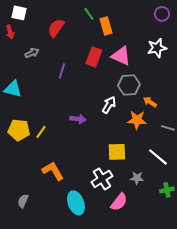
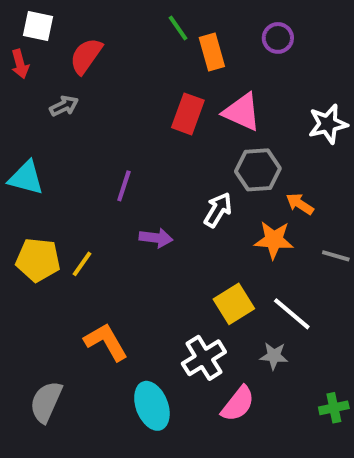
purple circle: (162, 14) -> (278, 38), moved
red semicircle: (56, 28) -> (86, 56), moved
white star: (157, 48) -> (328, 124), moved
purple line: (62, 71) -> (124, 186), moved
yellow square: (117, 152) -> (234, 304), turned -30
white line: (158, 157) -> (292, 314), moved
green cross: (167, 190) -> (334, 408), moved
gray semicircle: (23, 201) -> (46, 402), size x1.5

